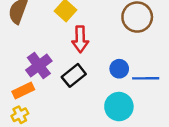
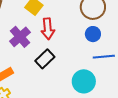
purple cross: (39, 66) -> (20, 37), moved
blue circle: (119, 69) -> (93, 34), moved

